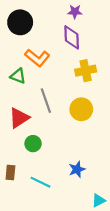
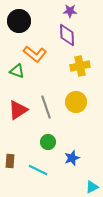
gray line: (46, 101) -> (46, 107), moved
green circle: (33, 144) -> (48, 142), moved

